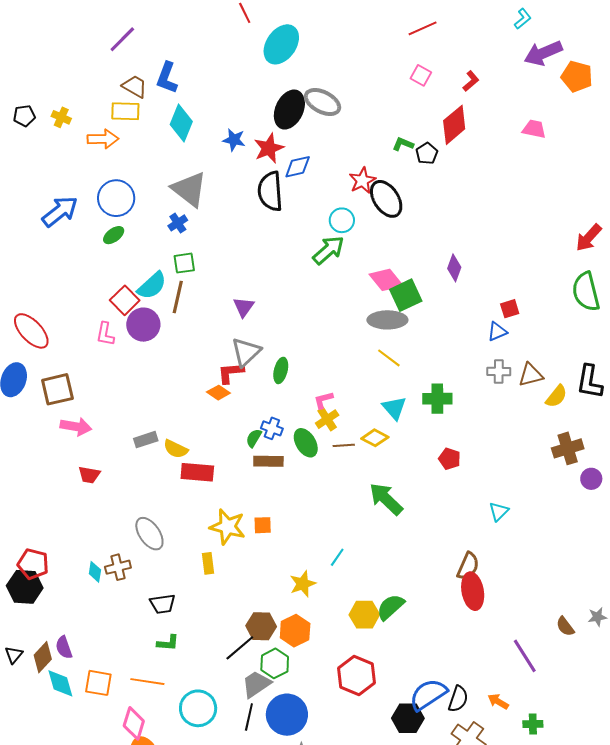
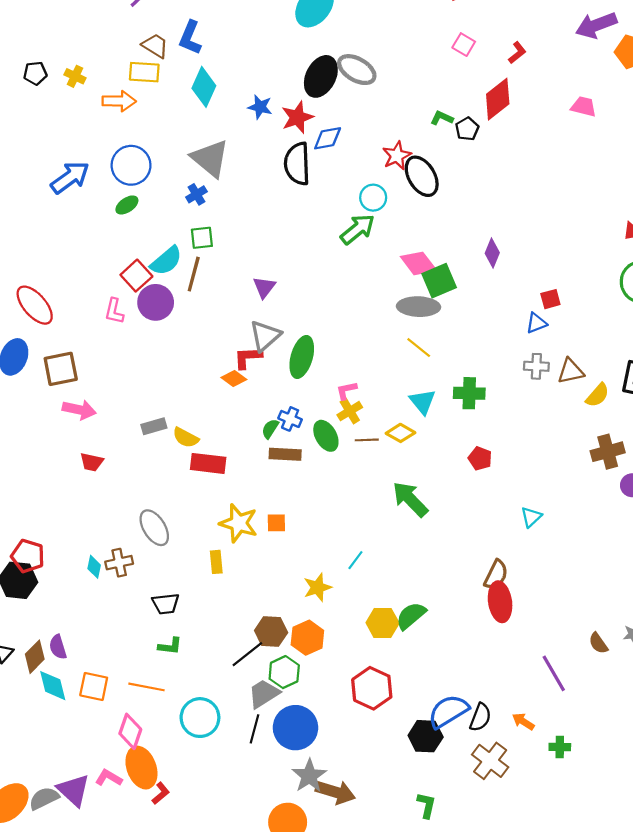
green ellipse: (281, 370) -> (302, 357), size x1.5

